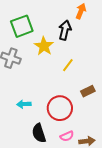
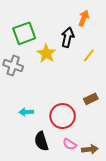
yellow line: (68, 65) -> (89, 55), moved
pink semicircle: (67, 136) -> (70, 144), turned 56

